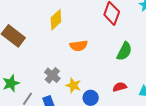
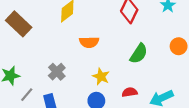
yellow star: (73, 85) -> (101, 76), moved

